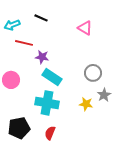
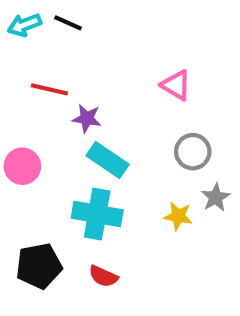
black line: (41, 18) -> (68, 23), moved
cyan arrow: (12, 25) -> (24, 25), moved
pink triangle: (85, 28) -> (176, 85), moved
red semicircle: (50, 133) -> (103, 276), turned -88

